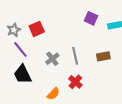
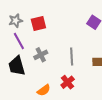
gray cross: (52, 59) -> (41, 55), moved

